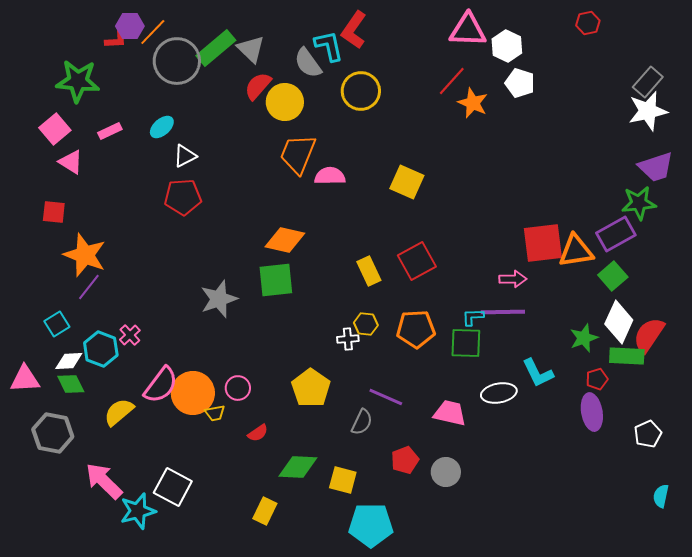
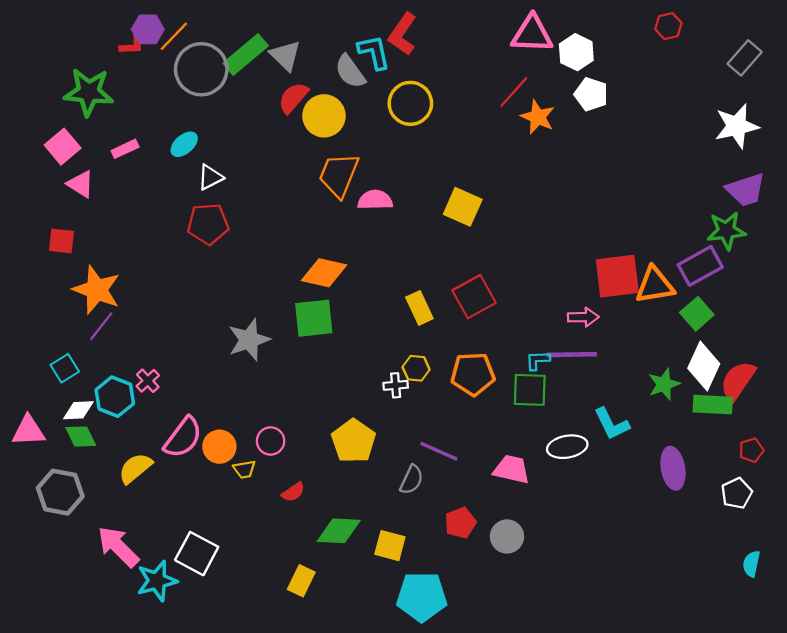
gray rectangle: (648, 82) -> (745, 58), moved
red pentagon: (597, 379) -> (751, 450), moved
orange circle: (193, 393) -> (219, 447), size x0.7

